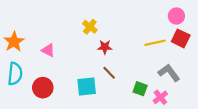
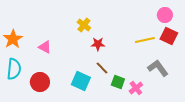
cyan square: (87, 87) -> (81, 81), turned 30
green square: (140, 89) -> (118, 82), moved
pink cross: (160, 97) -> (136, 88), moved

